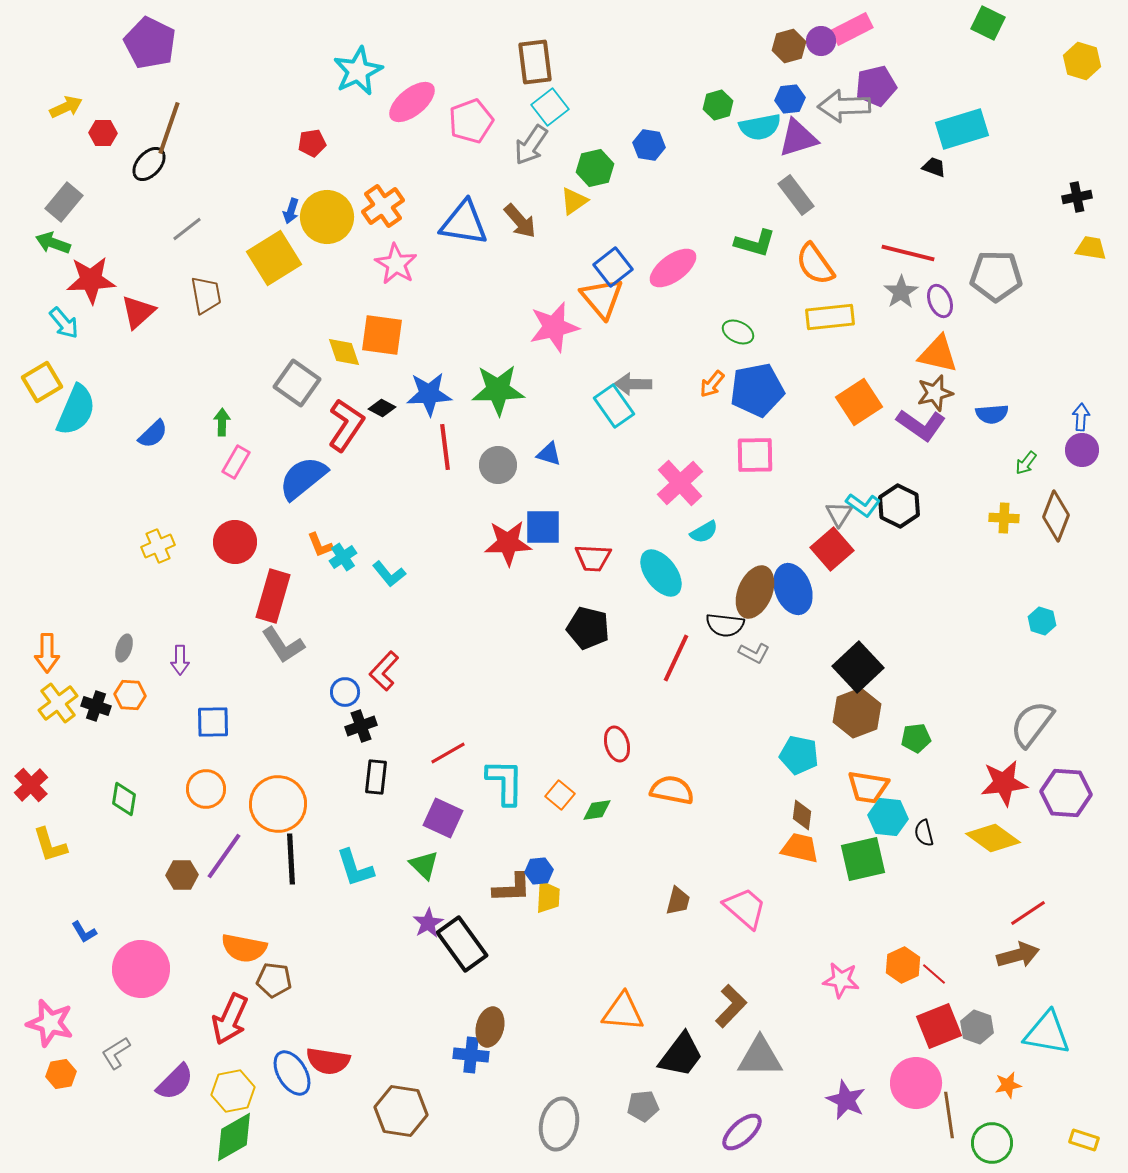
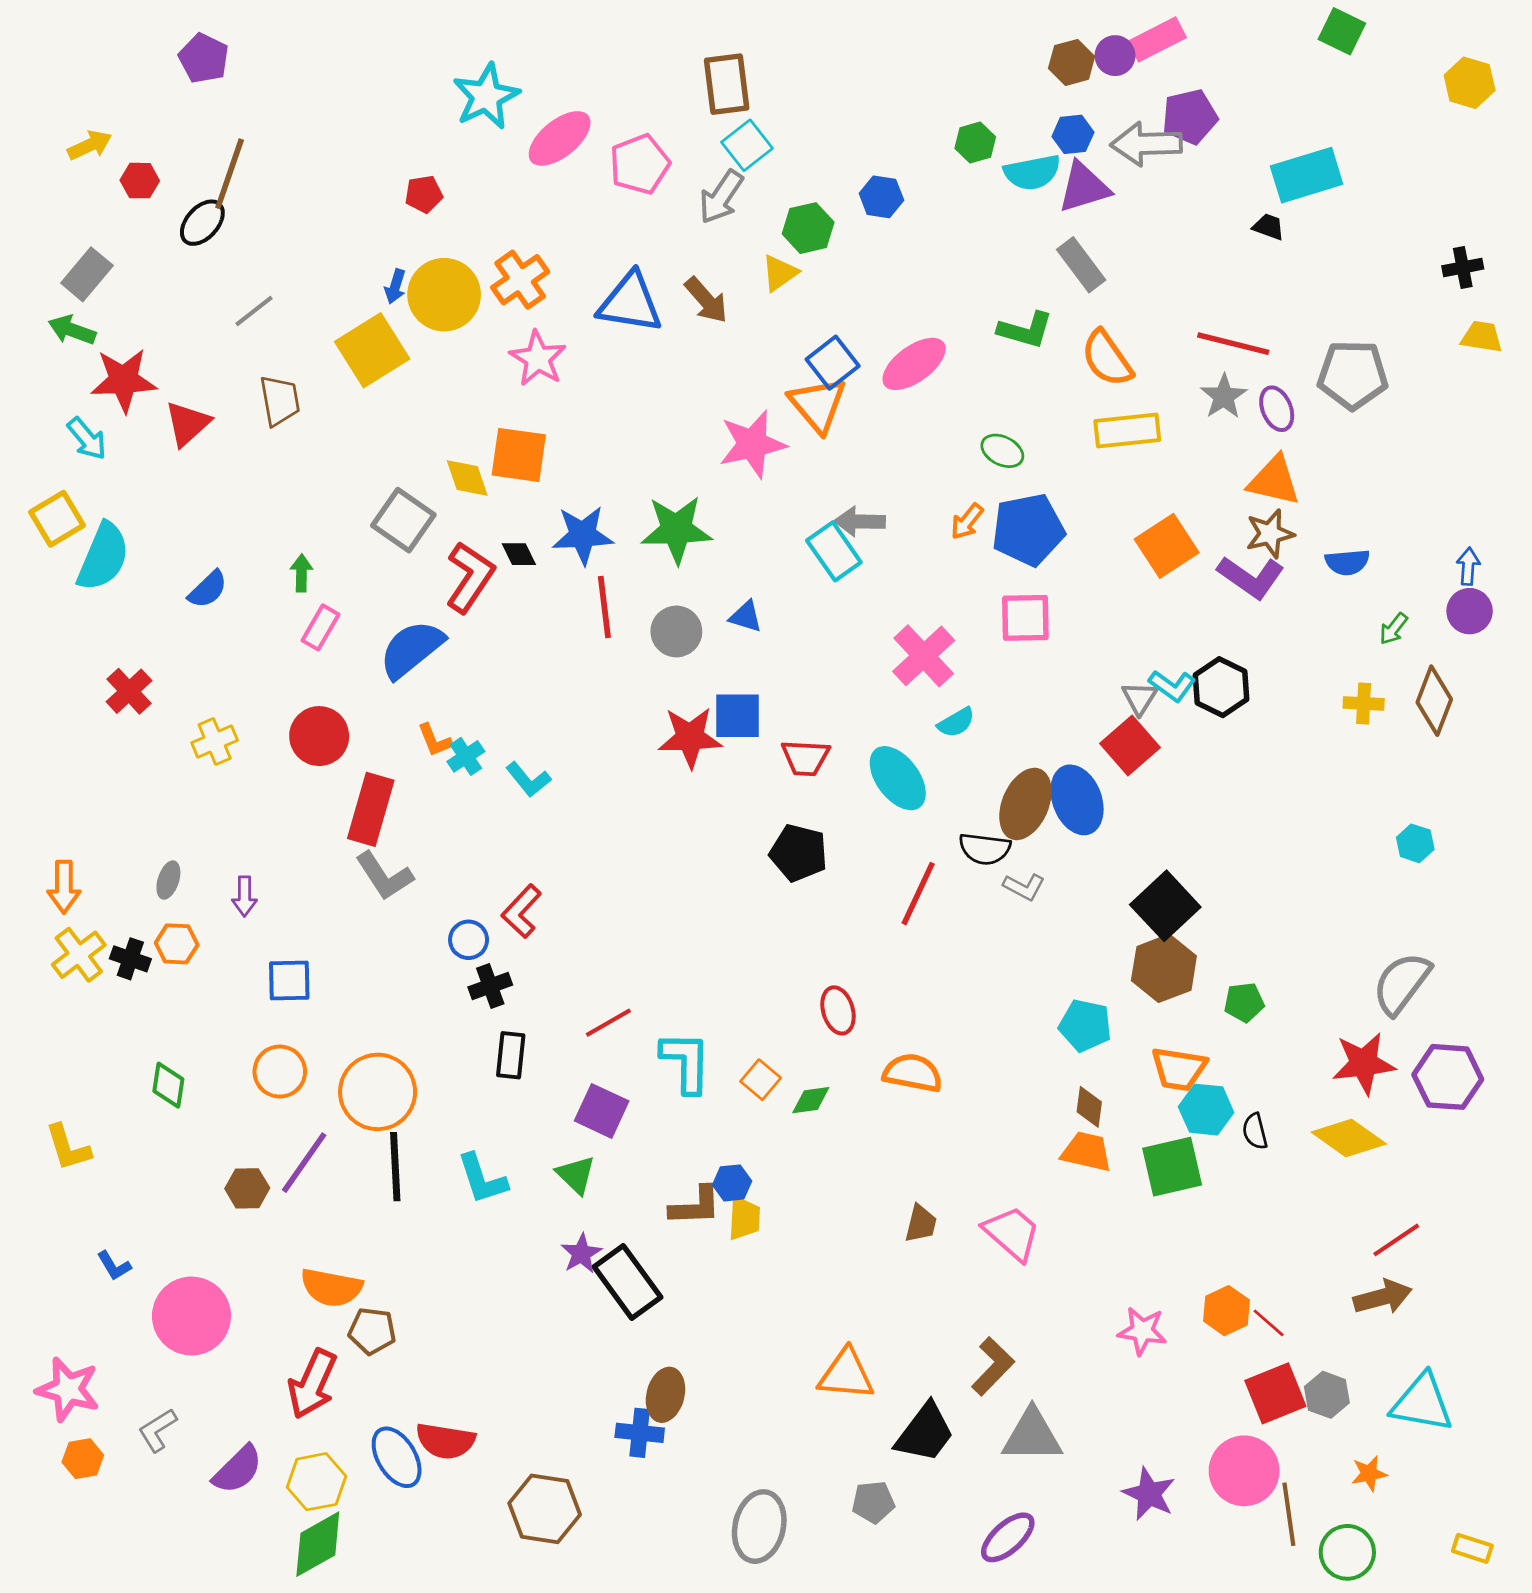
purple pentagon: (150, 43) -> (204, 58), size x0.7
black diamond: (382, 408) -> (519, 554), turned 36
red cross: (31, 785) -> (129, 691), moved

